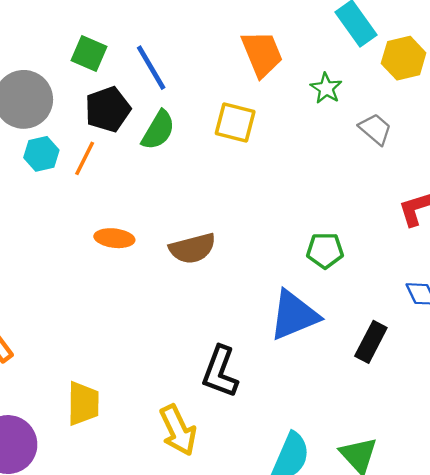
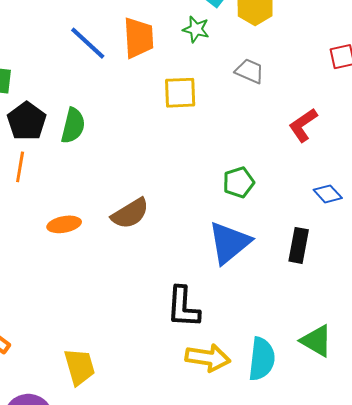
orange trapezoid: (262, 54) -> (139, 38), turned 36
blue line: (151, 68) -> (88, 43), moved
green star: (326, 88) -> (196, 29), moved
yellow square: (235, 122) -> (180, 93), moved
yellow arrow: (178, 430) -> (208, 358), moved, turned -39

